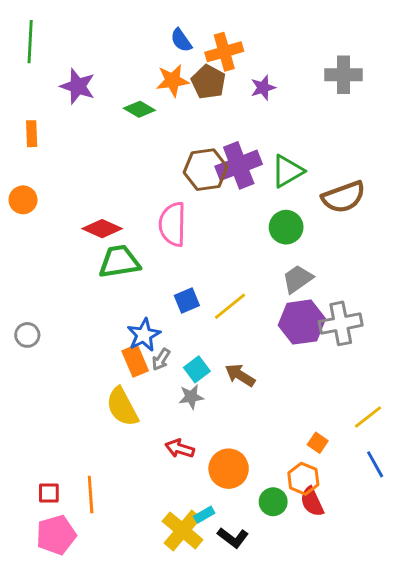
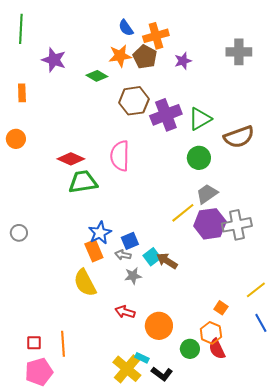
brown hexagon: (206, 170) -> (134, 101), moved
blue square: (187, 300) -> (130, 241), moved
yellow line: (230, 306) -> (183, 213), moved
gray arrow: (161, 359) -> (123, 255), moved, turned 70
cyan square: (197, 369) -> (152, 257), moved
cyan rectangle: (204, 515) -> (142, 358), turned 56

